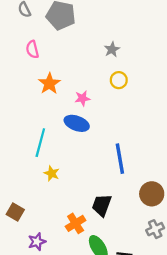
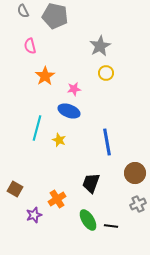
gray star: (112, 49) -> (100, 46), size x1.5
yellow star: (52, 173) -> (59, 140), moved
orange cross: (76, 223) -> (57, 199), moved

